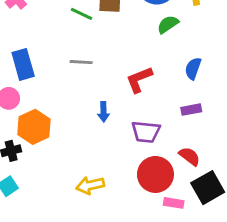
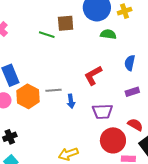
green semicircle: (168, 24) -> (108, 34), turned 49
gray line: (81, 62) -> (54, 90), moved
orange hexagon: (34, 127) -> (28, 96), moved

